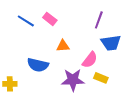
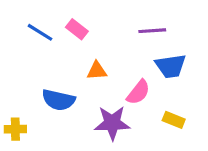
purple line: (99, 20) -> (152, 31), turned 66
yellow rectangle: (101, 78) -> (174, 120), moved

